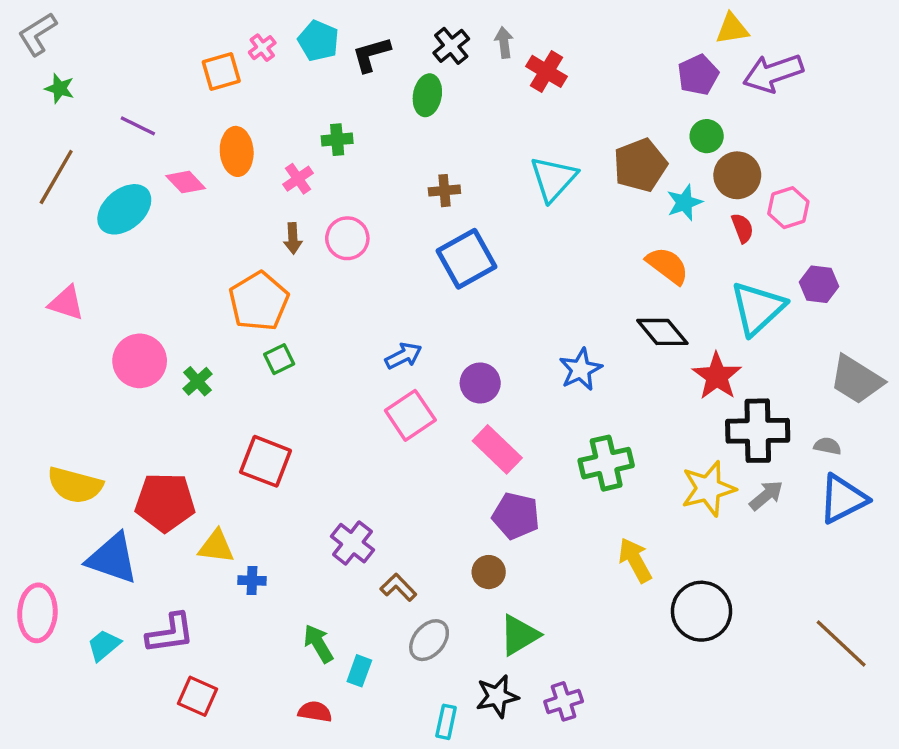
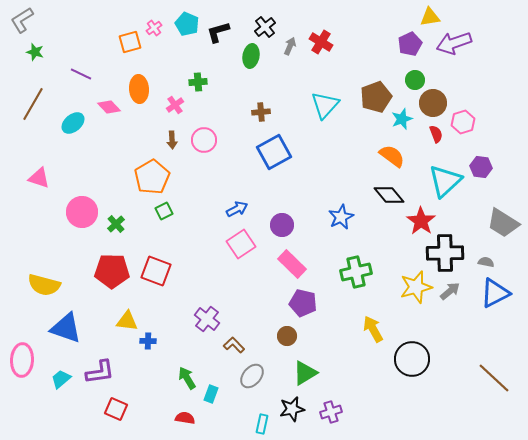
gray arrow: (504, 42) -> (290, 46), moved, turned 30
cyan ellipse: (124, 209) -> (73, 123), size x0.7
red pentagon: (165, 502) -> (112, 271), moved

